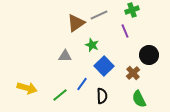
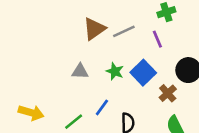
gray line: (99, 15) -> (124, 31), moved
green star: (92, 45) -> (115, 71), moved
blue square: (104, 66) -> (143, 73), moved

